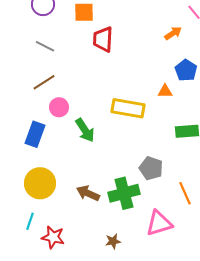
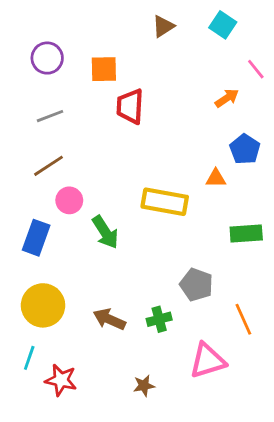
gray line: (45, 46) -> (50, 116), turned -48
green cross: (124, 193) -> (159, 319), size x0.6

